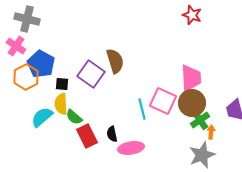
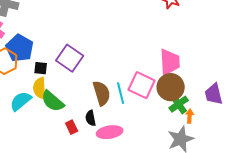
brown semicircle: (115, 61) -> (102, 93), moved
green semicircle: (74, 117) -> (53, 101), size x1.4
red rectangle: (87, 136) -> (72, 127), moved, size x0.6

